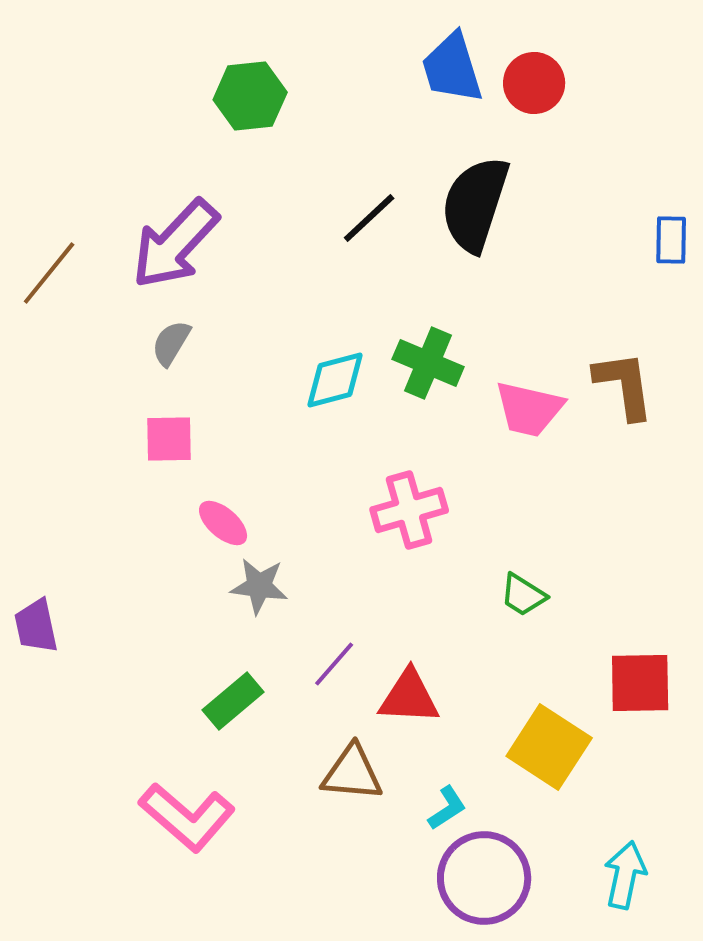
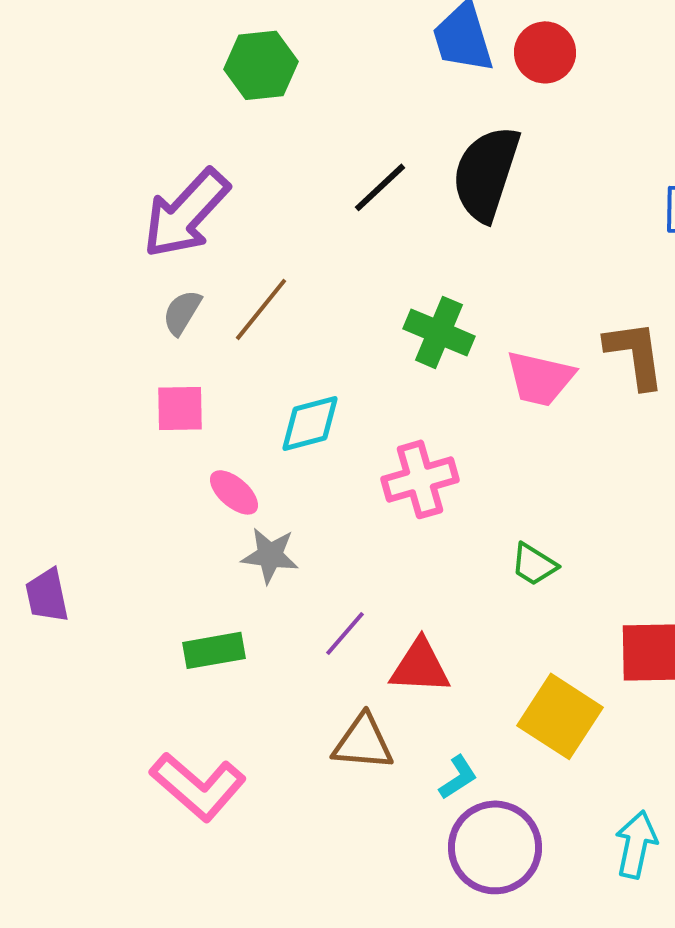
brown line: (49, 273) -> (261, 309), moved
cyan diamond: (335, 380) -> (310, 423), moved
green rectangle: (233, 701) -> (214, 650), moved, turned 30

